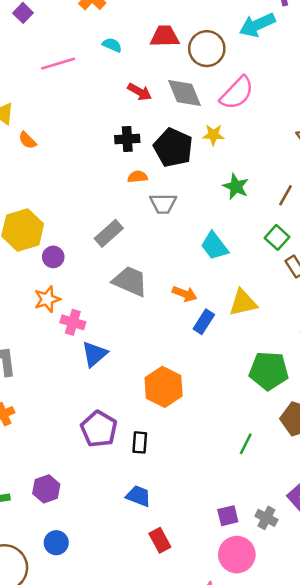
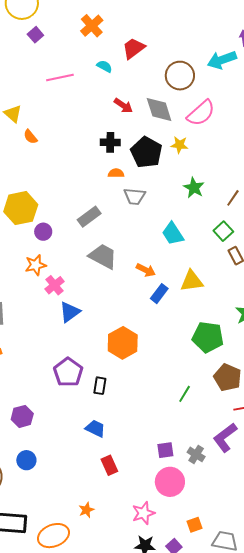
red trapezoid: (165, 36) -> (134, 48), moved, turned -40
pink cross: (73, 322) -> (55, 285), turned 30

